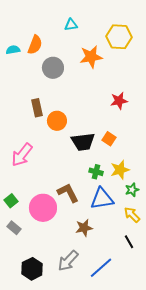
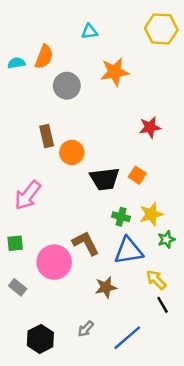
yellow hexagon: (119, 37) -> (161, 29), moved
green square: (11, 201) -> (15, 243), moved, turned 32
yellow arrow: (132, 215) -> (156, 280), moved
gray arrow: (68, 261) -> (86, 329), size x0.6

